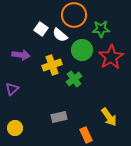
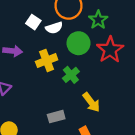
green star: (101, 29) -> (98, 20), turned -30
white semicircle: (60, 35) -> (54, 28), turned -56
yellow arrow: (109, 117) -> (91, 102), moved

